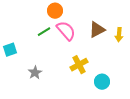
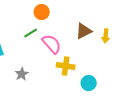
pink semicircle: (66, 31) -> (52, 44), moved
yellow cross: (79, 65) -> (66, 66), turned 36

